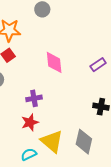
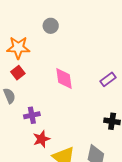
purple cross: (34, 98) -> (32, 115), moved

